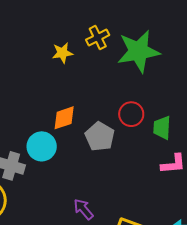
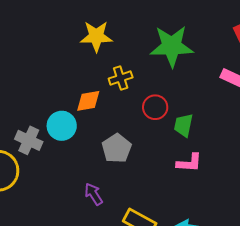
yellow cross: (98, 37) -> (121, 78), moved
yellow star: (62, 53) -> (96, 36), size x1.5
gray pentagon: (100, 137) -> (117, 148), moved

